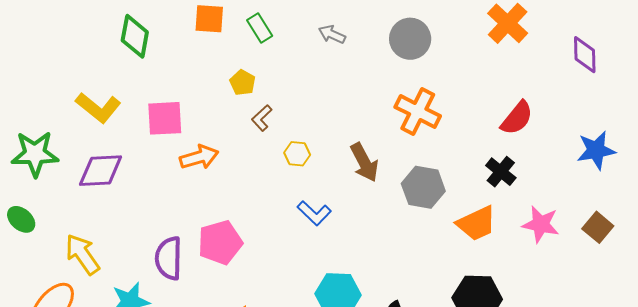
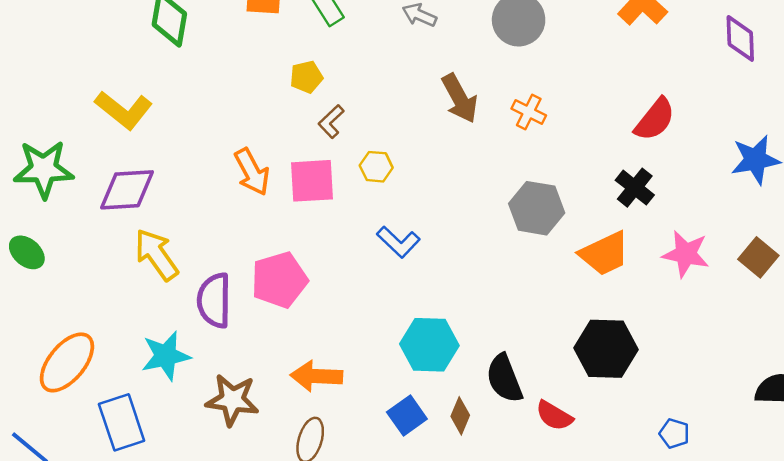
yellow pentagon: (243, 83) -> (306, 77), turned 30
orange cross: (418, 111) -> (529, 112), size x0.6
pink square: (165, 118) -> (312, 181), moved
orange arrow: (199, 157) -> (252, 172), turned 78
brown arrow: (364, 162) -> (460, 98), moved
yellow arrow: (82, 254) -> (156, 255), moved

